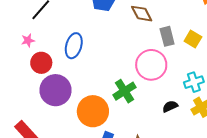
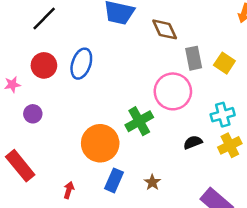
pink star: (28, 40) -> (12, 85), moved
red circle: (41, 63) -> (44, 65), moved
purple circle: (55, 90) -> (33, 114), moved, size x0.5

